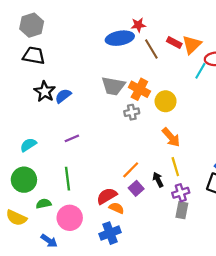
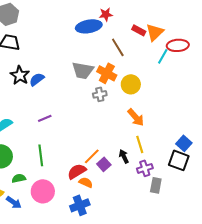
brown line: (151, 49) -> (118, 47), moved
orange line: (131, 170) -> (92, 156), moved
gray rectangle: (182, 210) -> (156, 185), moved
blue arrow: (49, 241) -> (14, 202), moved

